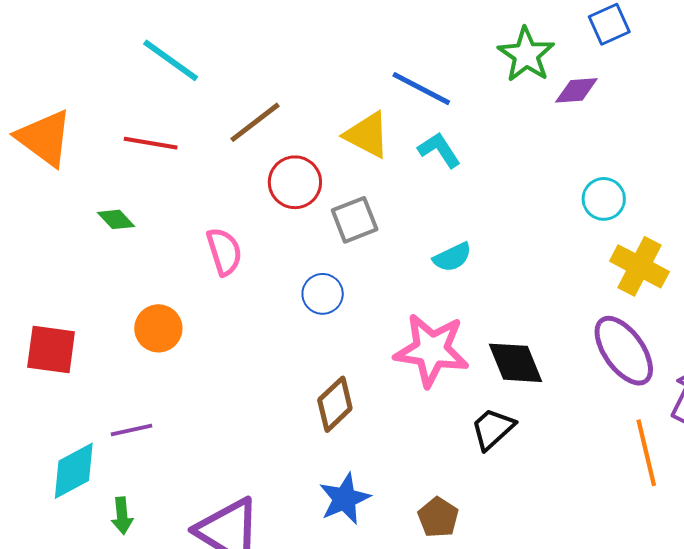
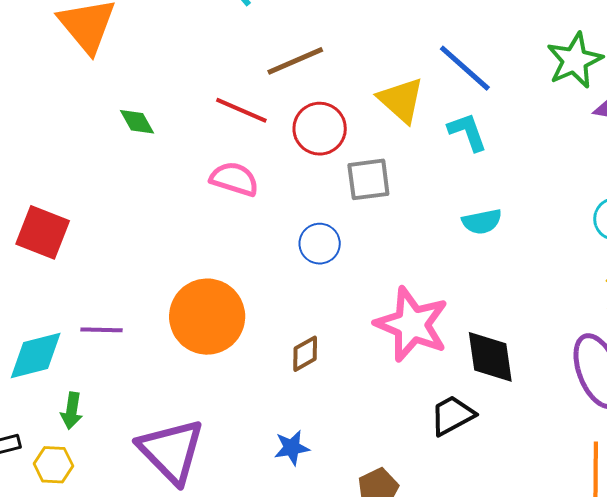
red line: (151, 143) -> (241, 110), moved
pink semicircle: (224, 252) -> (234, 179), turned -69
cyan semicircle: (452, 257) -> (482, 222), moved
orange circle: (158, 328) -> (207, 317), moved, size x1.6
brown diamond: (335, 404) -> (305, 354), size x0.7
blue star: (345, 499) -> (292, 448), size x0.7

